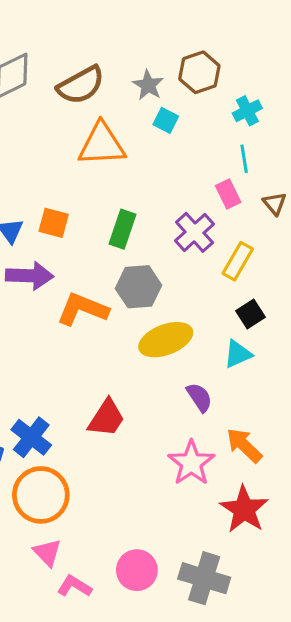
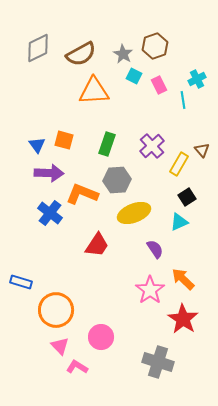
cyan cross: (247, 111) -> (197, 79), moved
pink rectangle: (228, 194) -> (159, 85), moved
brown triangle: (275, 204) -> (202, 150), moved
red trapezoid: (106, 418) -> (97, 245), moved
blue cross: (31, 437) -> (50, 213), moved
pink circle: (137, 570) -> (101, 337), moved

